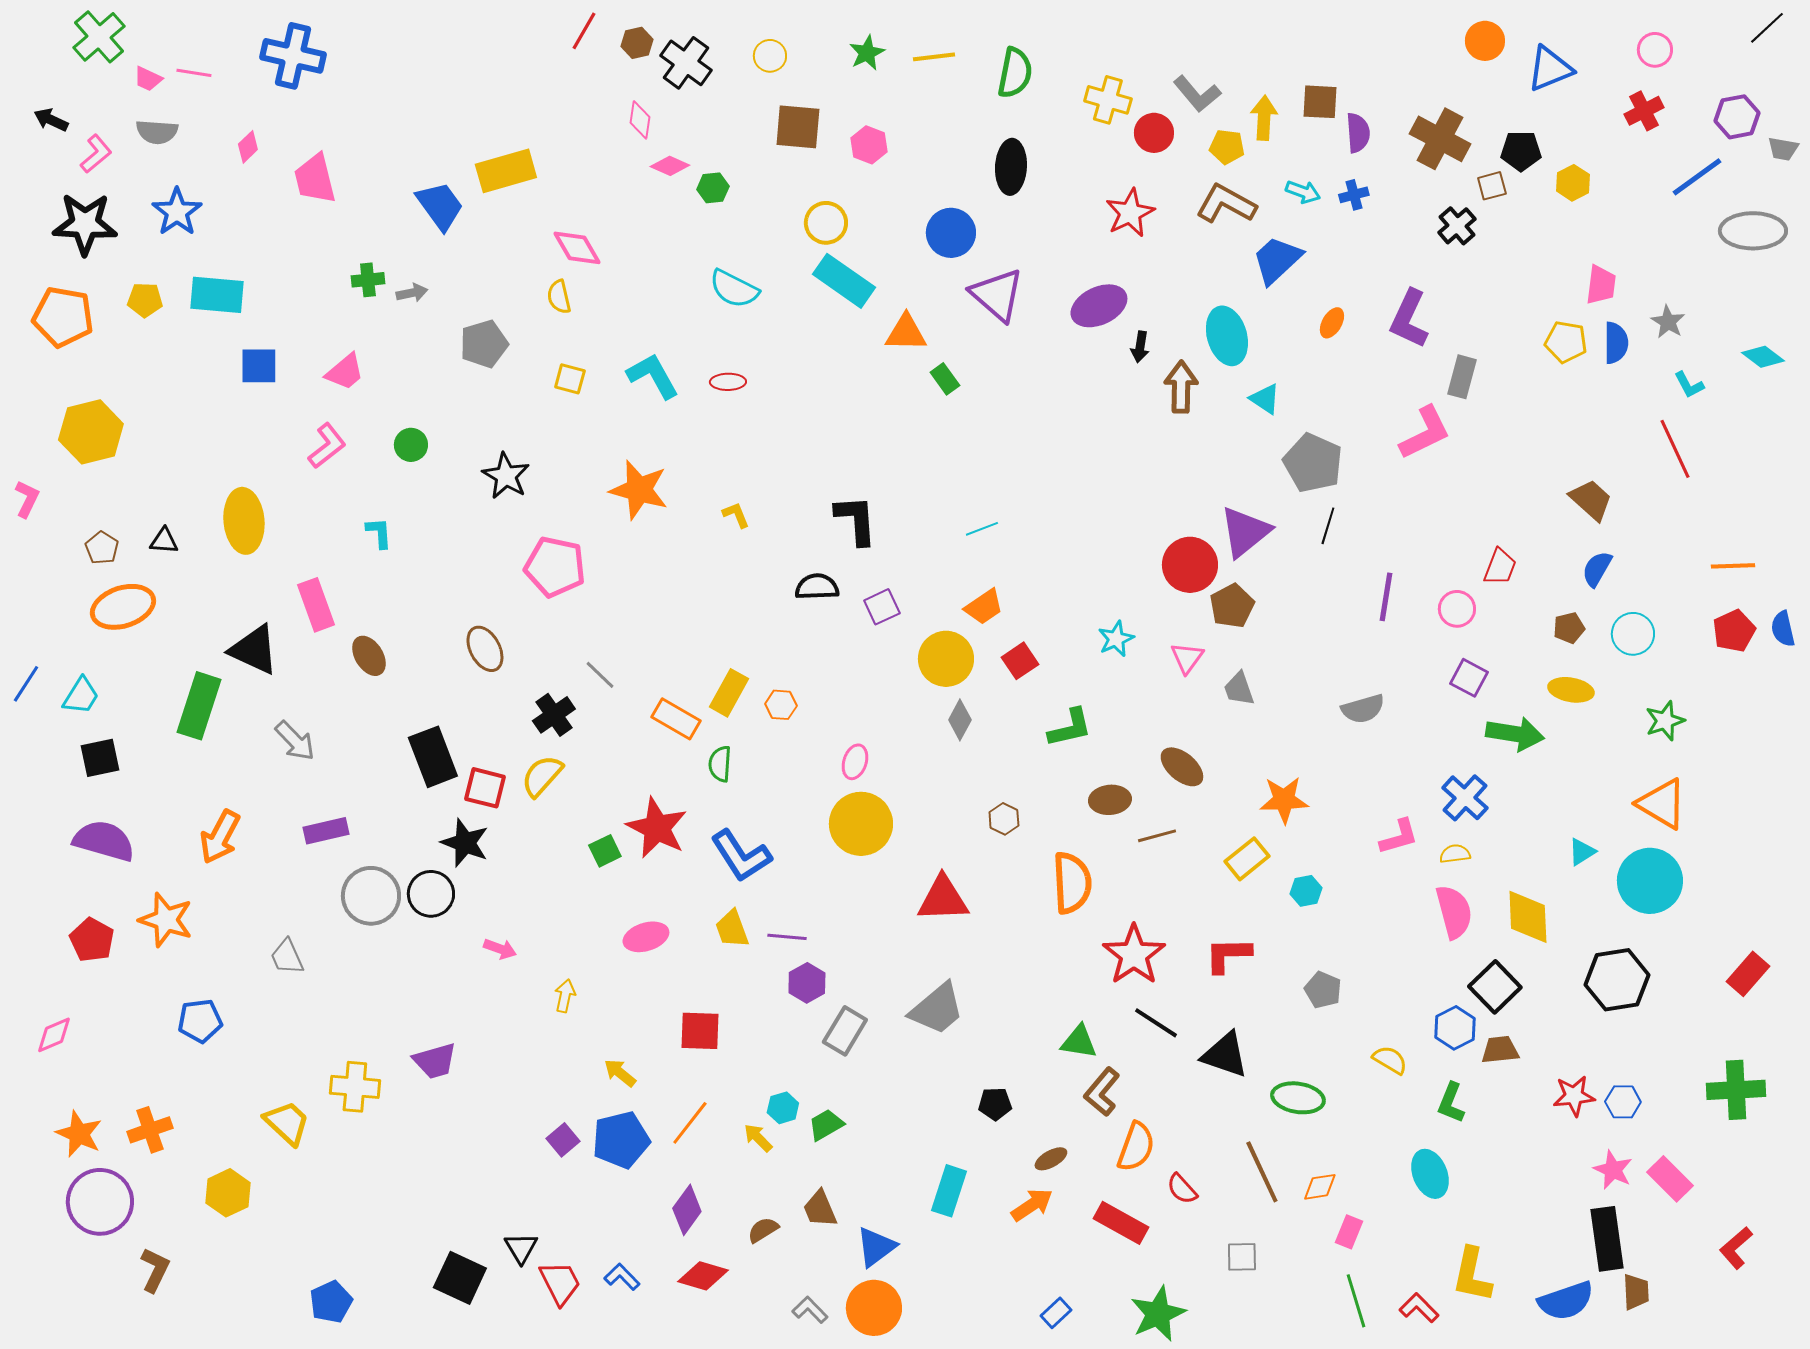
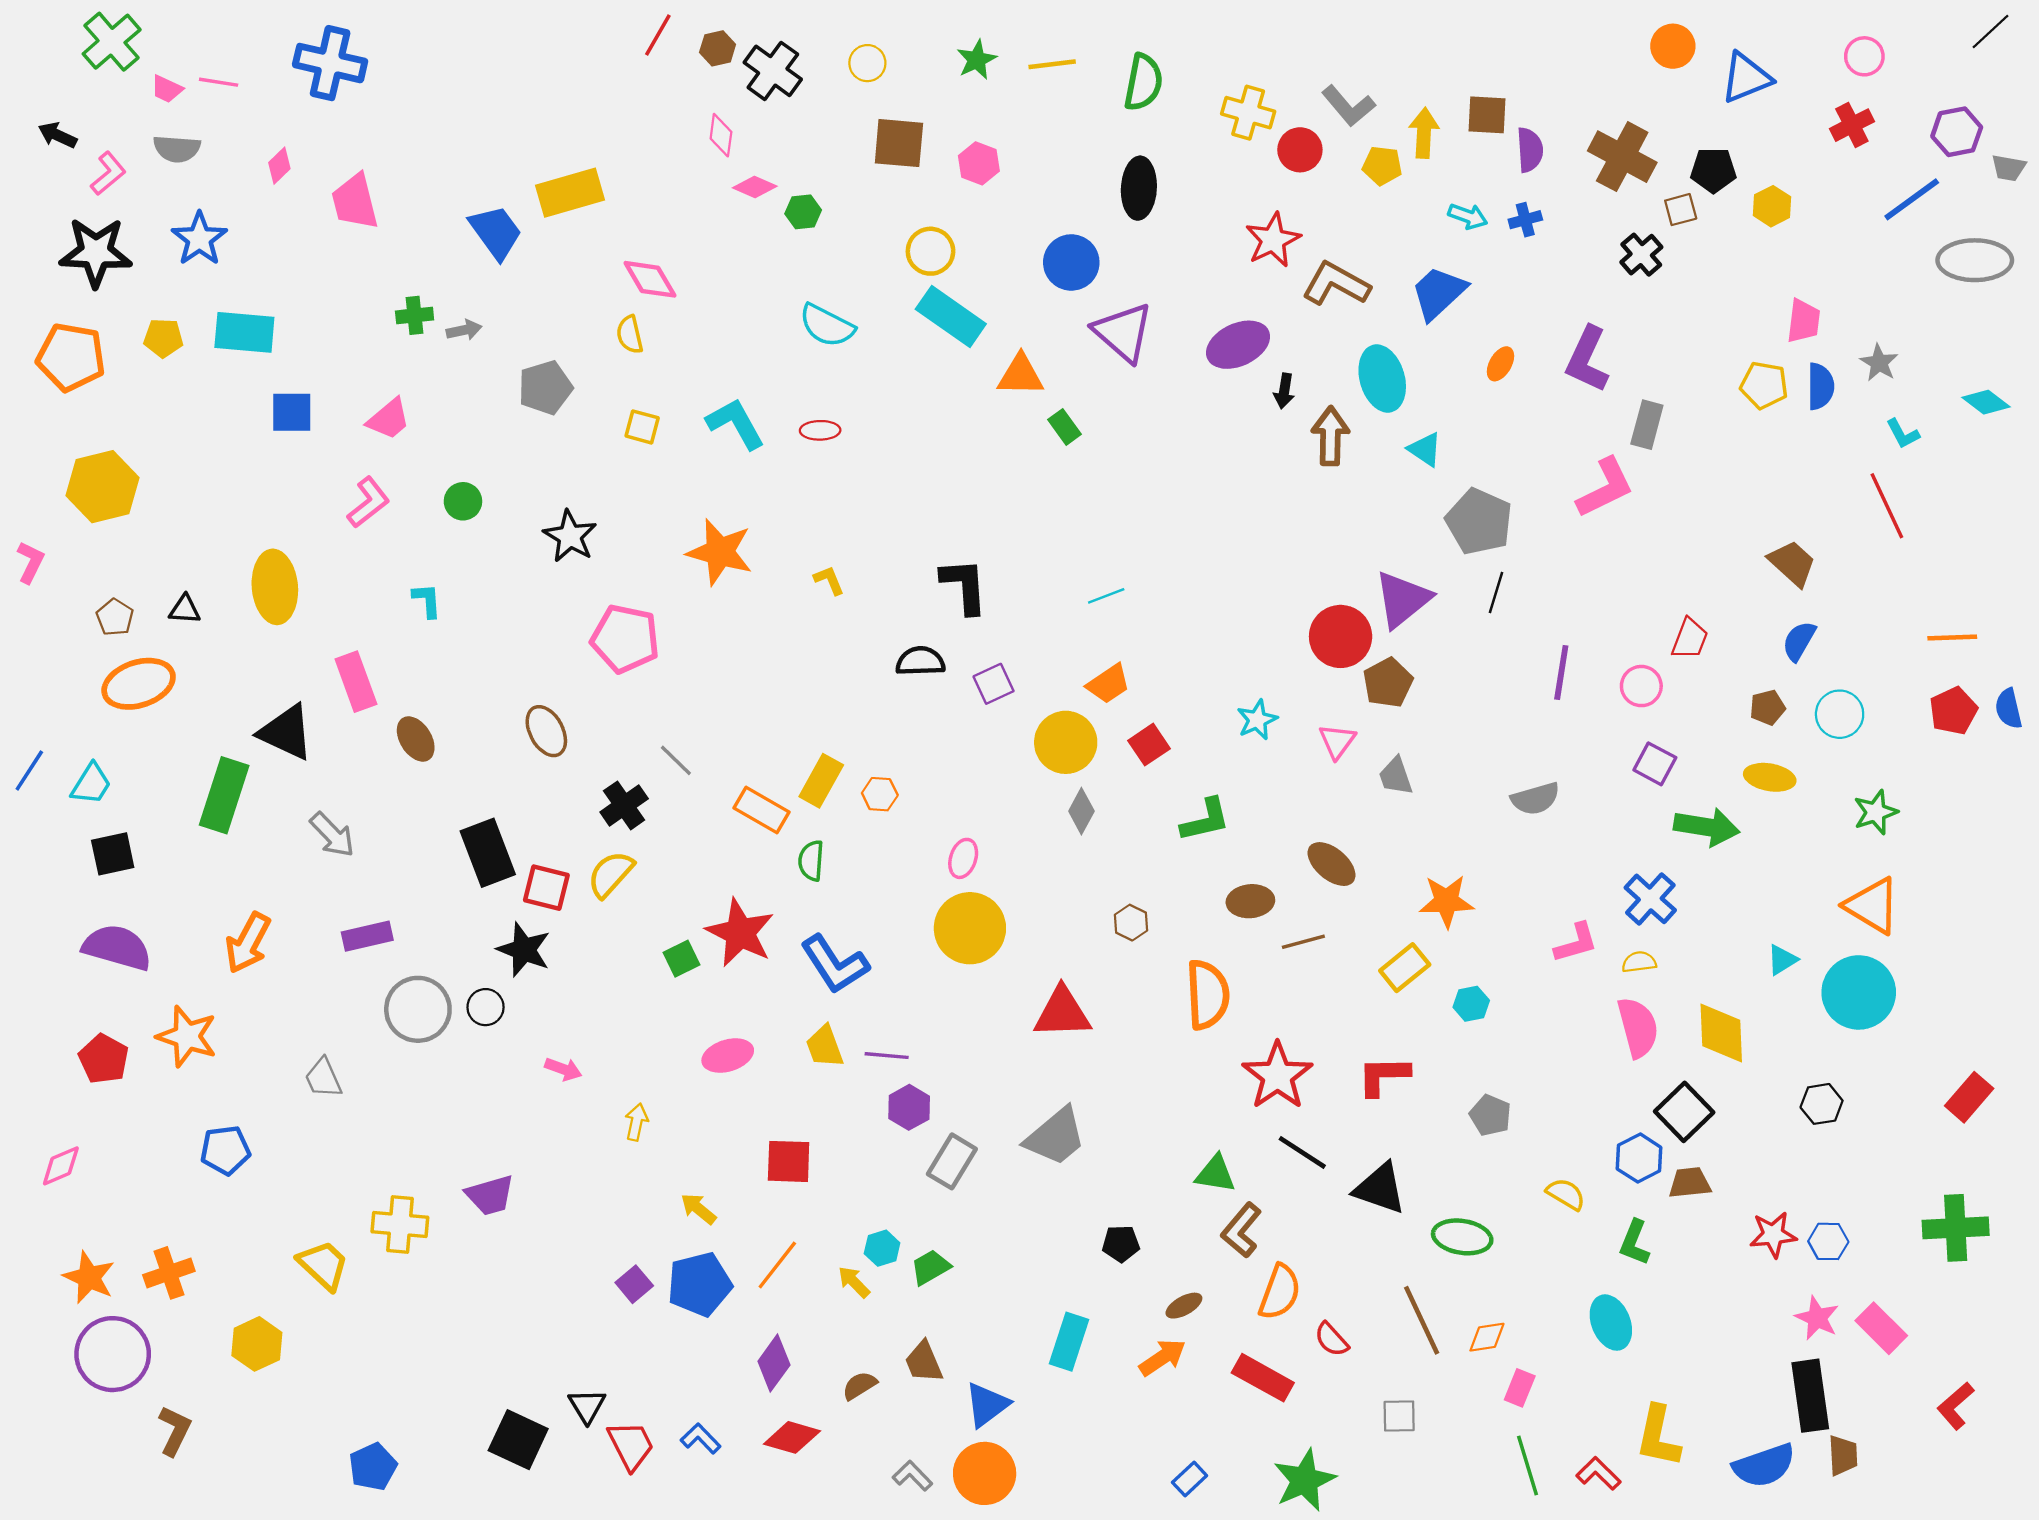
brown L-shape: (1226, 204) -> (1336, 284), moved
black circle: (431, 894) -> (486, 1007), size x0.7
black hexagon: (1617, 980) -> (1822, 1104), size x0.6

